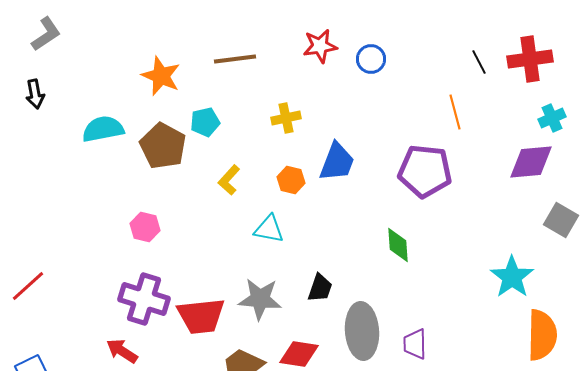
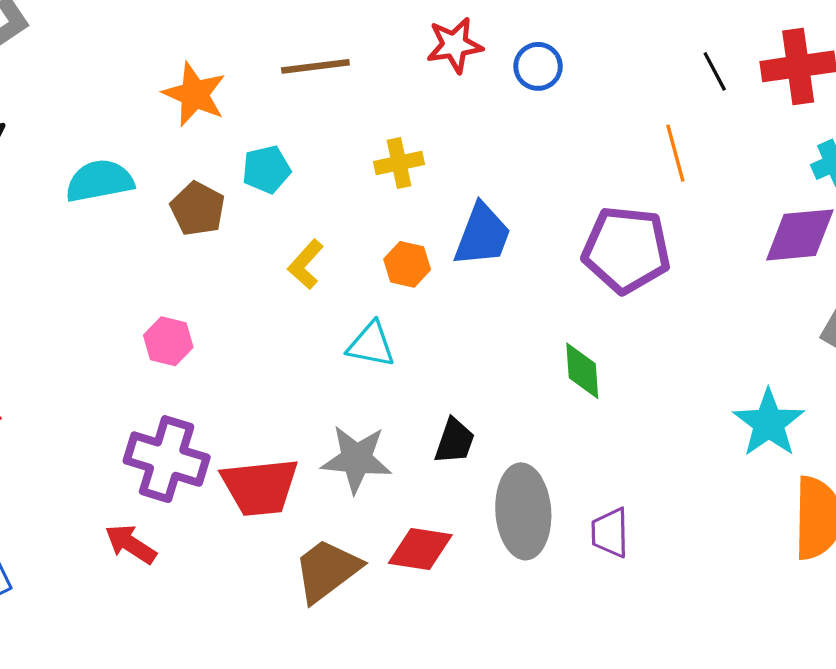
brown pentagon: (163, 146) -> (198, 209), size x0.7

